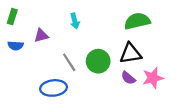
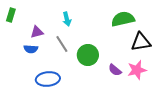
blue semicircle: (16, 46) -> (31, 49), moved
black triangle: (130, 53) -> (141, 42), moved
gray line: (69, 62) -> (62, 44), moved

